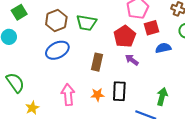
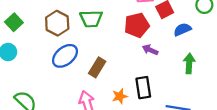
red pentagon: (125, 36) -> (137, 25), turned 30
brown rectangle: (97, 62) -> (97, 67), moved, turned 30
green arrow: (162, 97) -> (189, 63), moved

